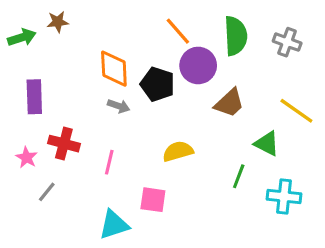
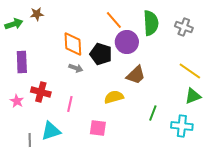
brown trapezoid: (229, 103) -> (136, 75), moved
green triangle: (267, 144) -> (193, 96), moved, turned -48
gray line: (47, 192) -> (30, 140), moved, turned -40
cyan triangle: (114, 225) -> (51, 131), moved

